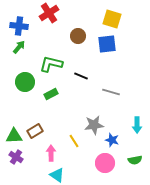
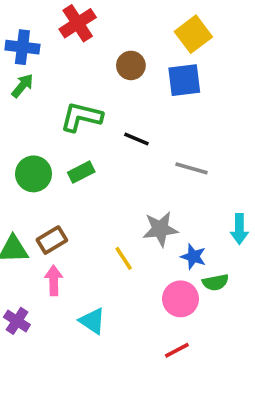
yellow square: (112, 19) -> (193, 34), turned 36
green circle: (25, 82) -> (33, 174), moved
pink arrow: (51, 153) -> (54, 280), moved
purple cross: (16, 157) -> (17, 321), moved
green semicircle: (135, 160) -> (215, 282), moved

